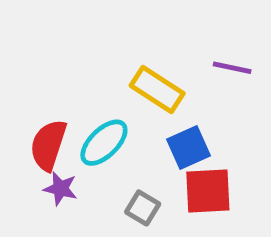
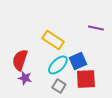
yellow rectangle: (157, 89) -> (53, 40), moved
cyan ellipse: (104, 143) -> (58, 65), moved

